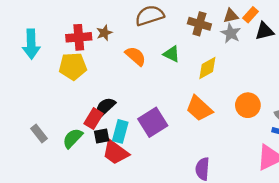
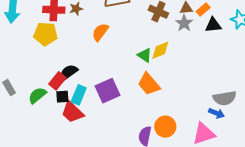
green triangle: (172, 54) -> (145, 55), moved
orange semicircle: (136, 56) -> (100, 32), turned -102
orange circle: (248, 105) -> (165, 127), moved

